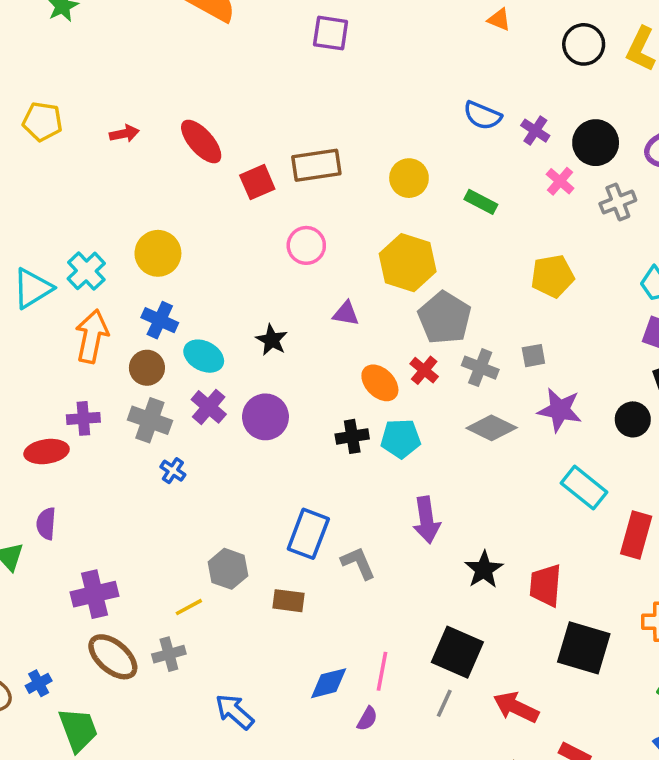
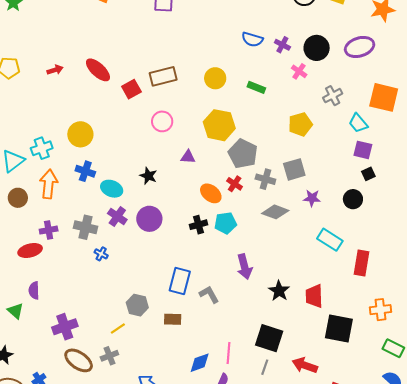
gray cross: (618, 202) -> (333, 96), moved
cyan cross: (86, 271) -> (42, 148), turned 30
gray square: (533, 356) -> (294, 169), size x1.6
brown circle: (147, 368) -> (18, 198), moved
purple star: (560, 410) -> (312, 198), size x0.7

